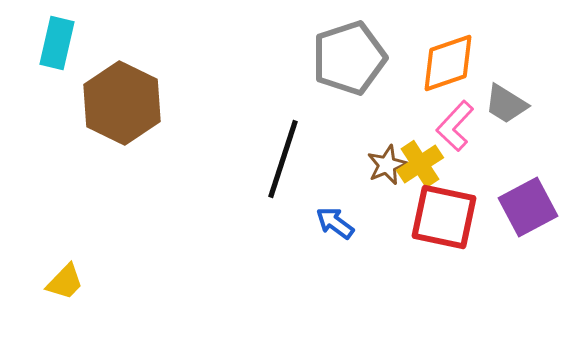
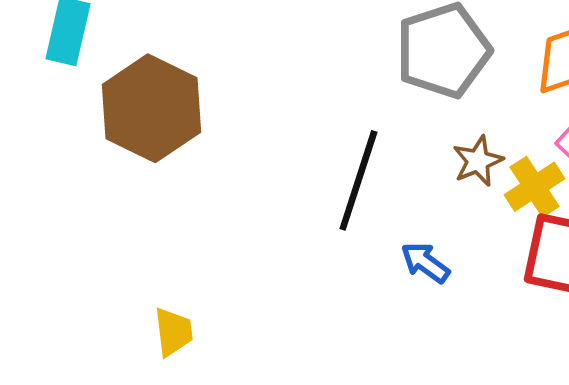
brown star: (387, 165) -> (478, 161), moved
yellow trapezoid: (65, 282) -> (173, 332), moved, turned -51

